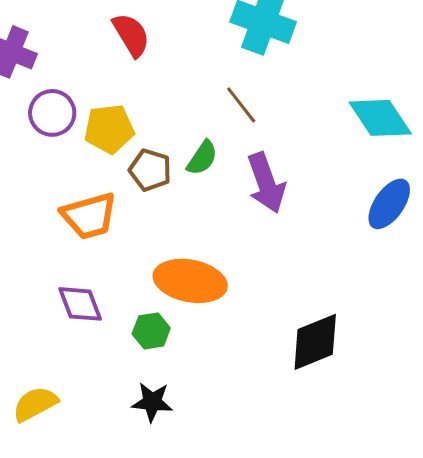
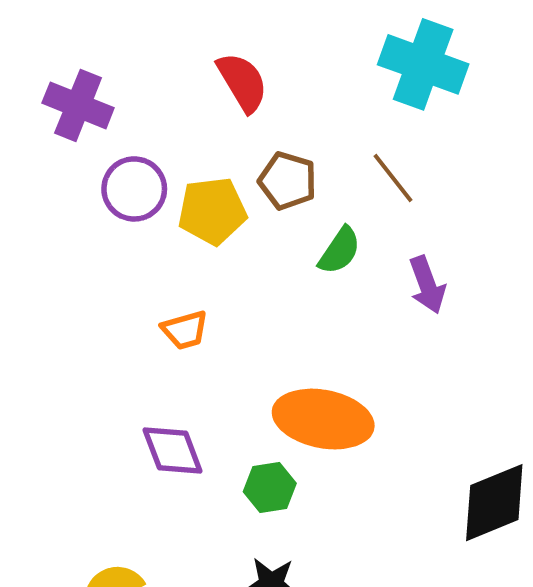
brown pentagon: (150, 170) -> (288, 181), moved
purple arrow: (266, 183) -> (427, 285), size x0.7
orange trapezoid: (89, 216) -> (185, 330), size x0.6

